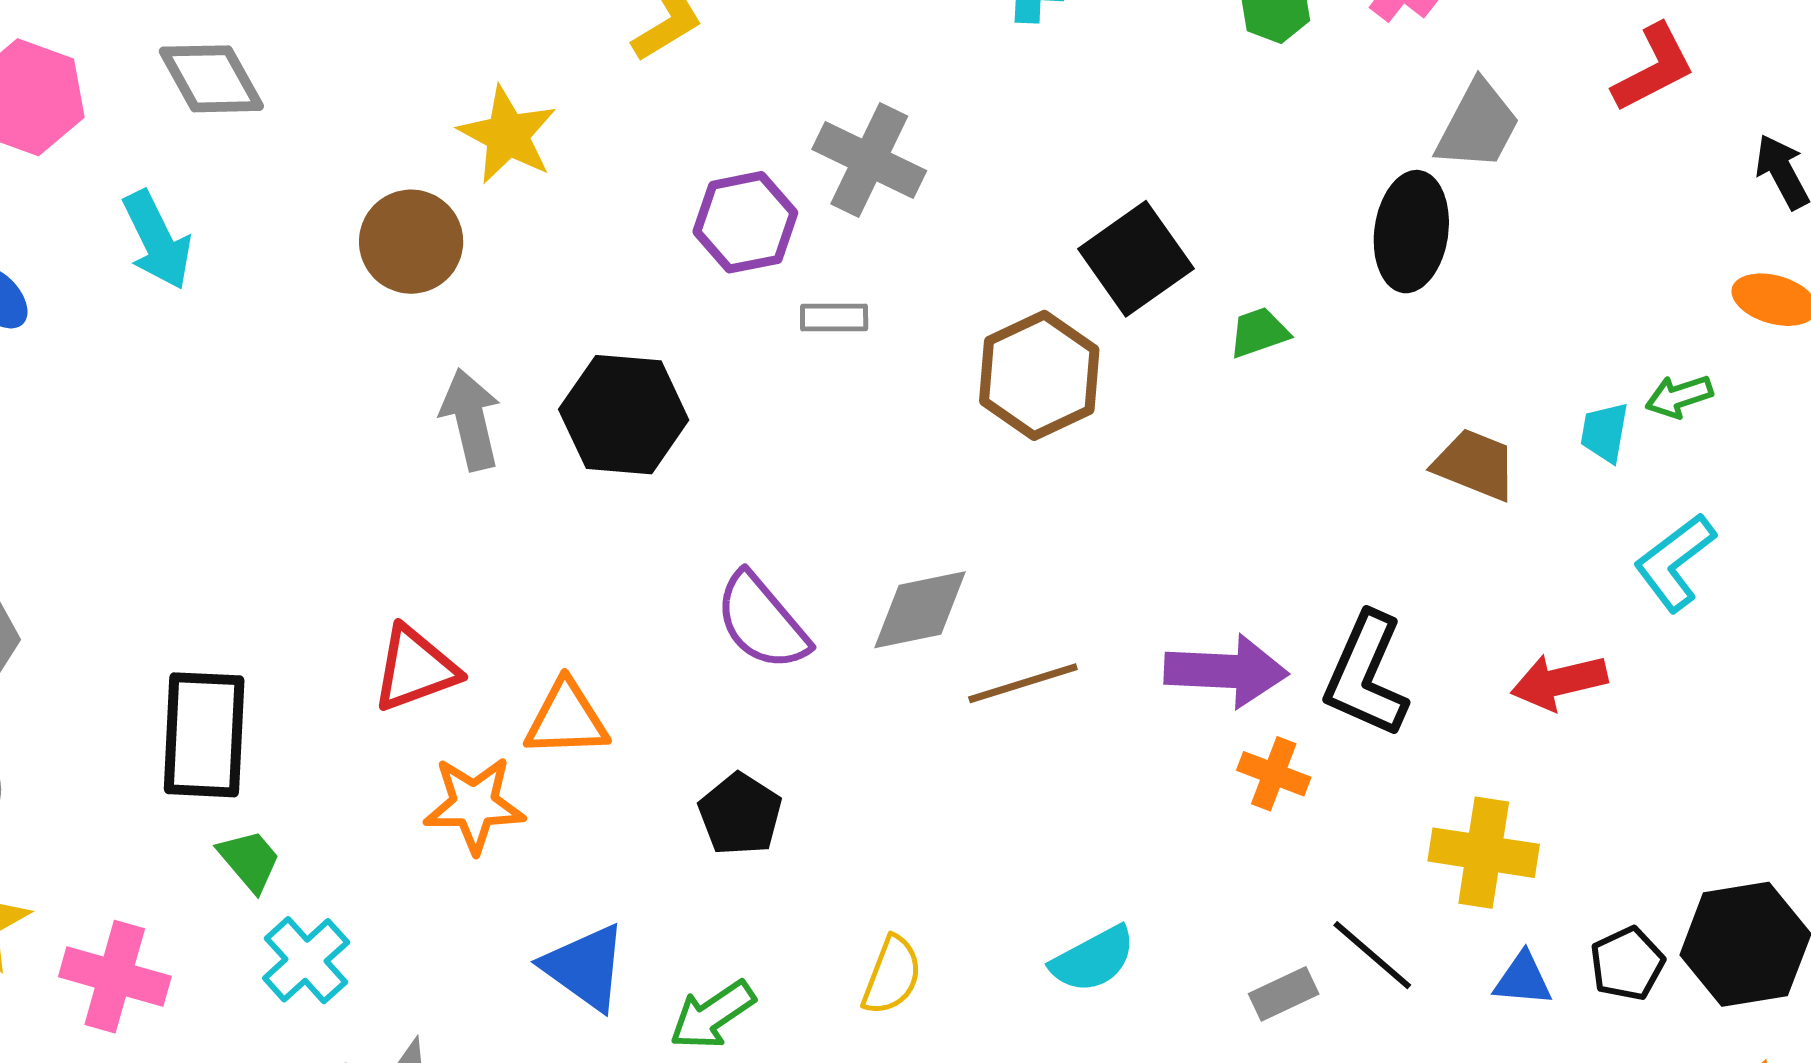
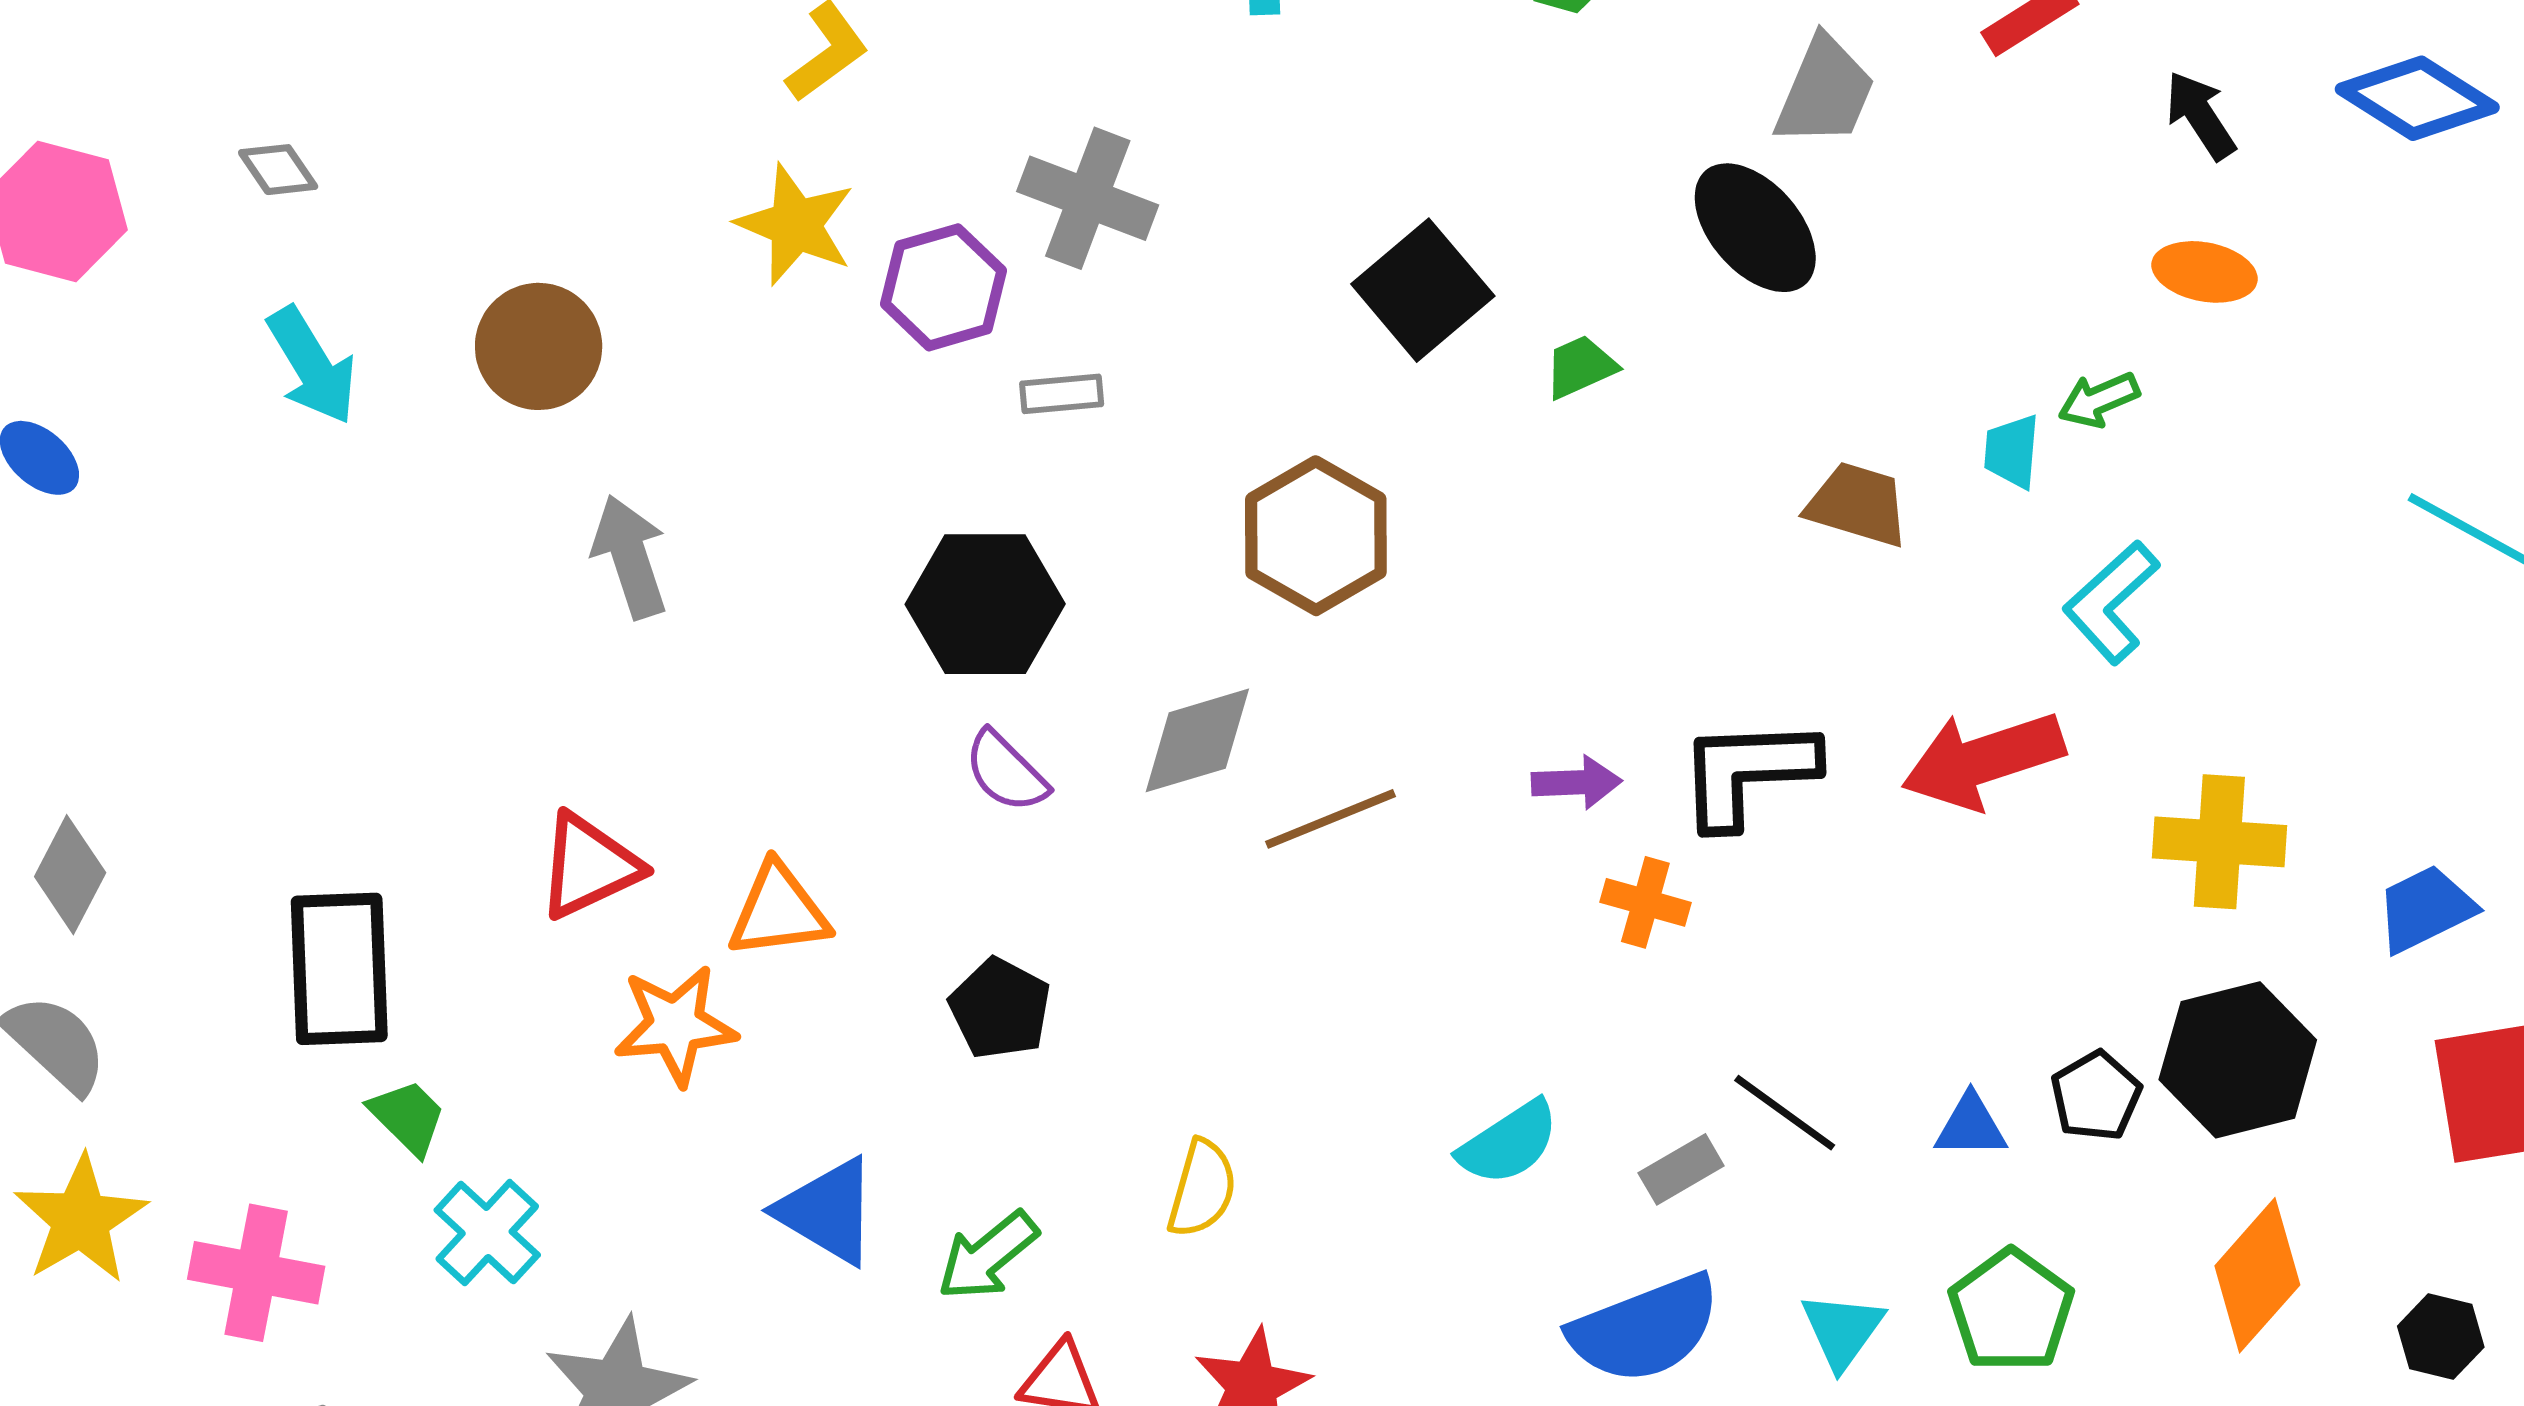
gray diamond: (211, 79) -> (278, 170), size x0.6
yellow star: (508, 135) -> (796, 225), moved
black ellipse: (1411, 232) -> (1755, 228), turned -44
cyan arrow: (157, 240) -> (312, 366), moved
brown hexagon: (1039, 375) -> (1316, 536), moved
black hexagon: (624, 415) -> (985, 604), moved
purple semicircle: (762, 622) -> (1006, 772), size x0.7
purple arrow: (1226, 671) -> (1577, 782), size x0.6
black L-shape: (1366, 675) -> (1747, 772), turned 69
red arrow: (1559, 682) -> (1983, 760), size x1.4
yellow cross: (1484, 853) -> (2219, 842), moved
cyan semicircle: (1093, 959) -> (1509, 1143), moved

